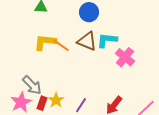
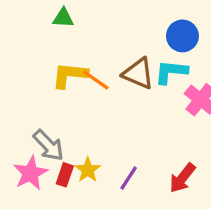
blue circle: (89, 12) -> (182, 36), moved

